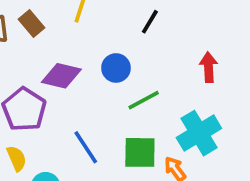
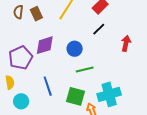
red arrow: (208, 67) -> (126, 43), moved
purple diamond: (61, 76) -> (45, 45), turned -45

